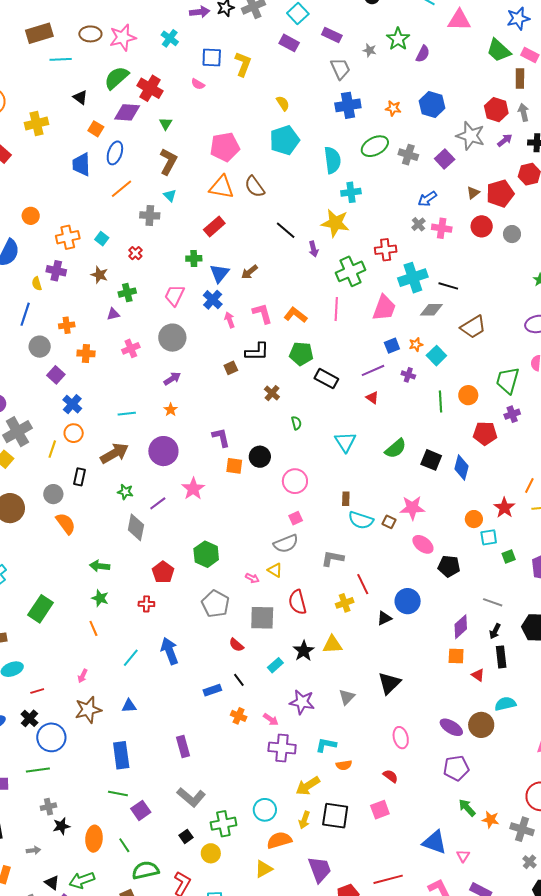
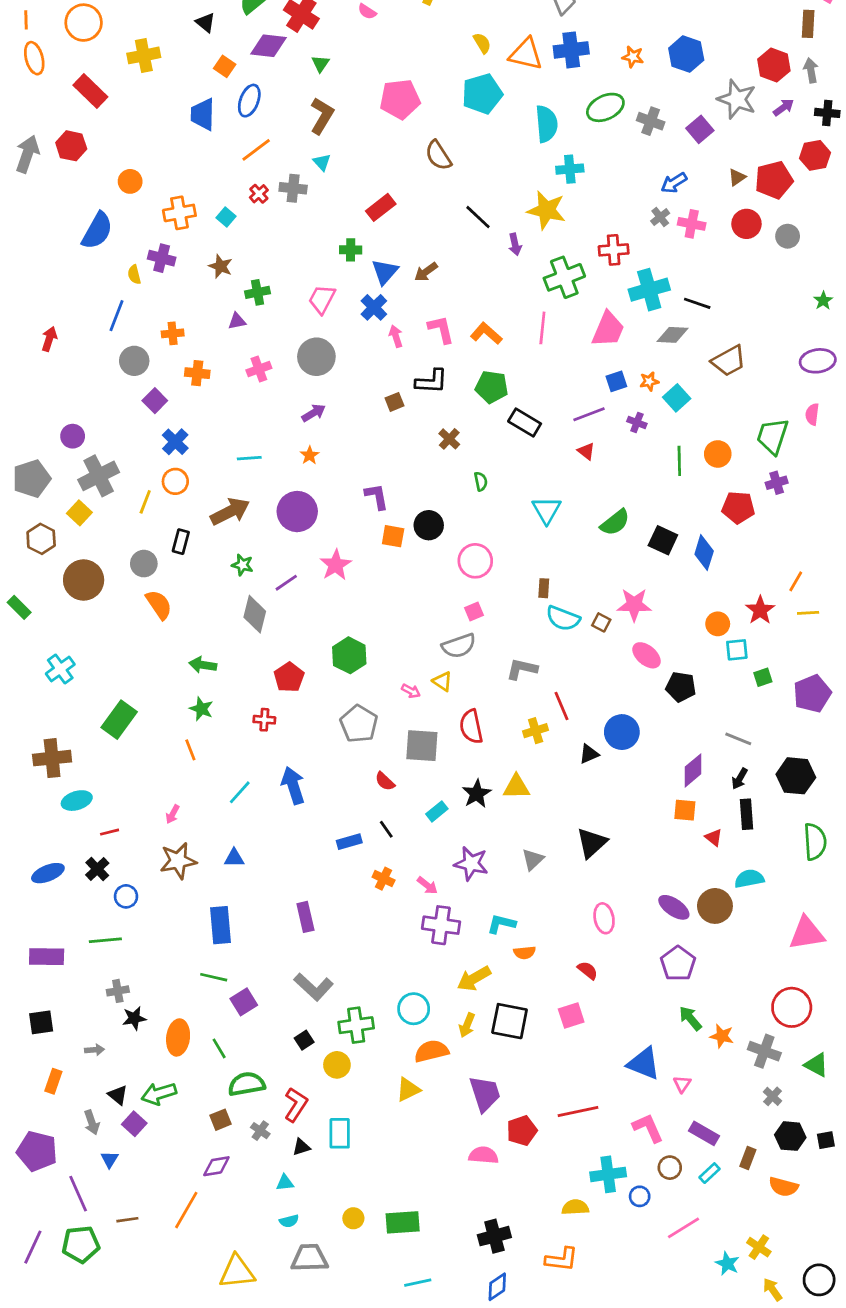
orange triangle: (222, 187) -> (526, 54), moved
red cross: (135, 253) -> (259, 194), moved
blue circle: (51, 737) -> (126, 896), size x0.6
purple pentagon: (456, 768) -> (678, 964), turned -30

